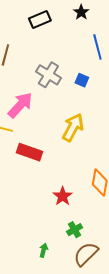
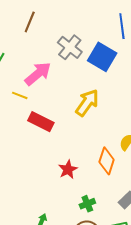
blue square: (82, 80) -> (102, 57), size x2.0
green cross: (74, 230) -> (87, 204), moved

